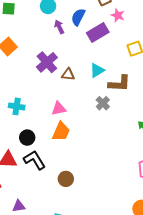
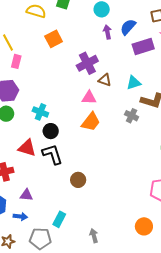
gray cross: (103, 103) -> (132, 116), turned -32
cyan cross: (17, 106) -> (40, 112), moved
pink triangle: (59, 109) -> (89, 98), moved
orange trapezoid: (61, 132) -> (91, 122), moved

